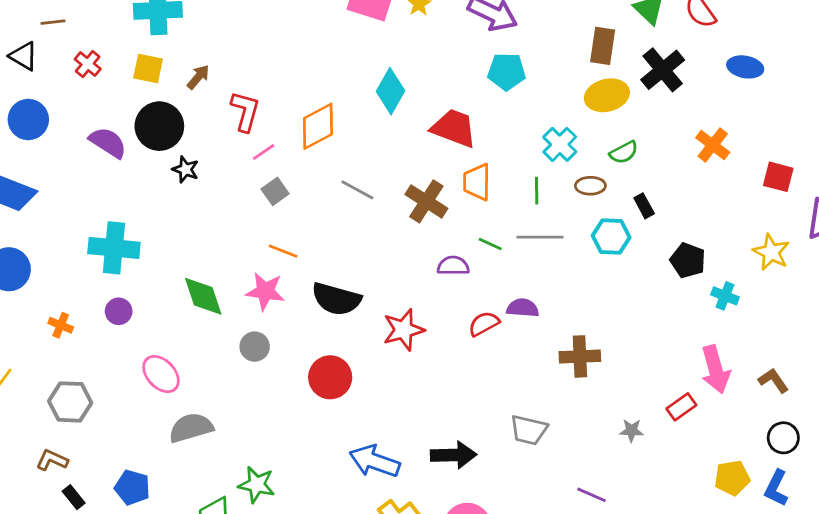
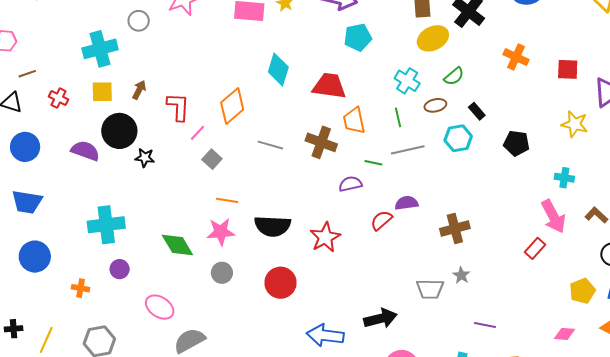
cyan cross: (725, 296) -> (564, 178), moved
gray star: (632, 431) -> (461, 275), moved, turned -30

